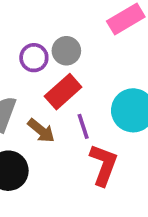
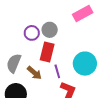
red rectangle: (63, 92) -> (47, 52), turned -36

